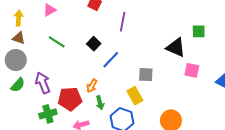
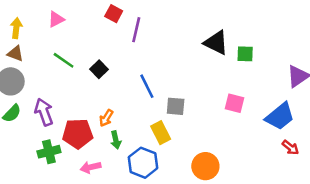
purple line: (123, 22) -> (136, 30), moved
black square: (94, 44) -> (99, 69), moved
black triangle: (176, 47) -> (216, 43), moved
blue line: (111, 60) -> (147, 86), moved, turned -72

